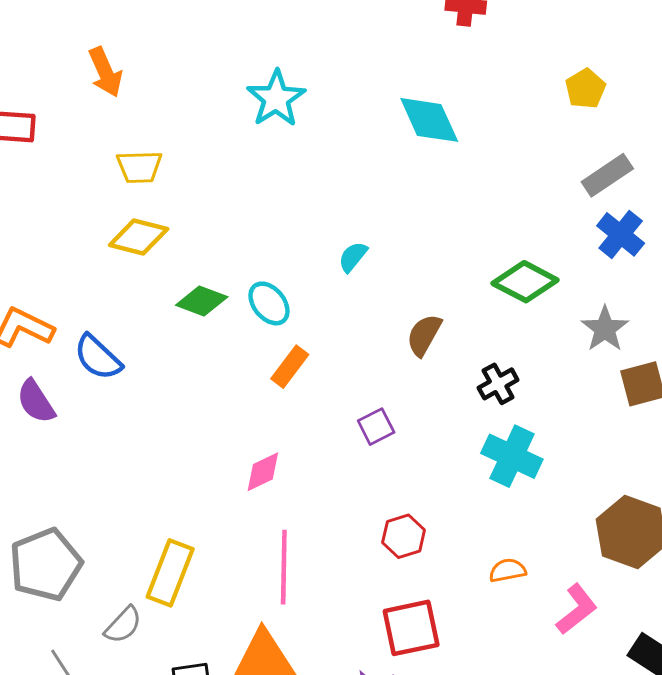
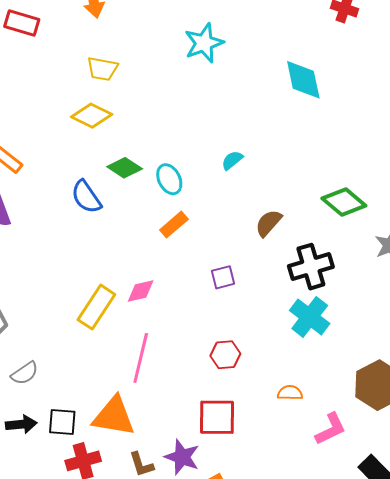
blue semicircle: (98, 357) -> (86, 197), moved
black cross: (498, 384) -> (311, 267), size x1.6
yellow rectangle: (170, 573) -> (96, 307), moved

